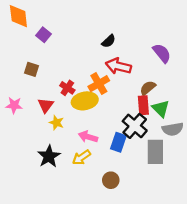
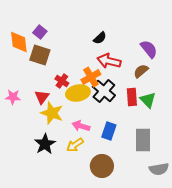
orange diamond: (18, 16) -> (19, 42), moved
brown square: (31, 69) -> (40, 55), moved, size x1.5
brown semicircle: (148, 88) -> (141, 71), moved
yellow star: (56, 123) -> (52, 113), size x1.6
black cross: (135, 126) -> (104, 91), moved
gray semicircle: (173, 129) -> (159, 169), moved
brown circle: (111, 180) -> (102, 166), size x1.5

